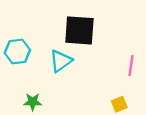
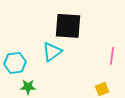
cyan hexagon: (17, 52) -> (15, 63), moved

